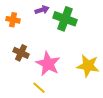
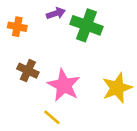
yellow star: (88, 66) -> (117, 88), turned -30

